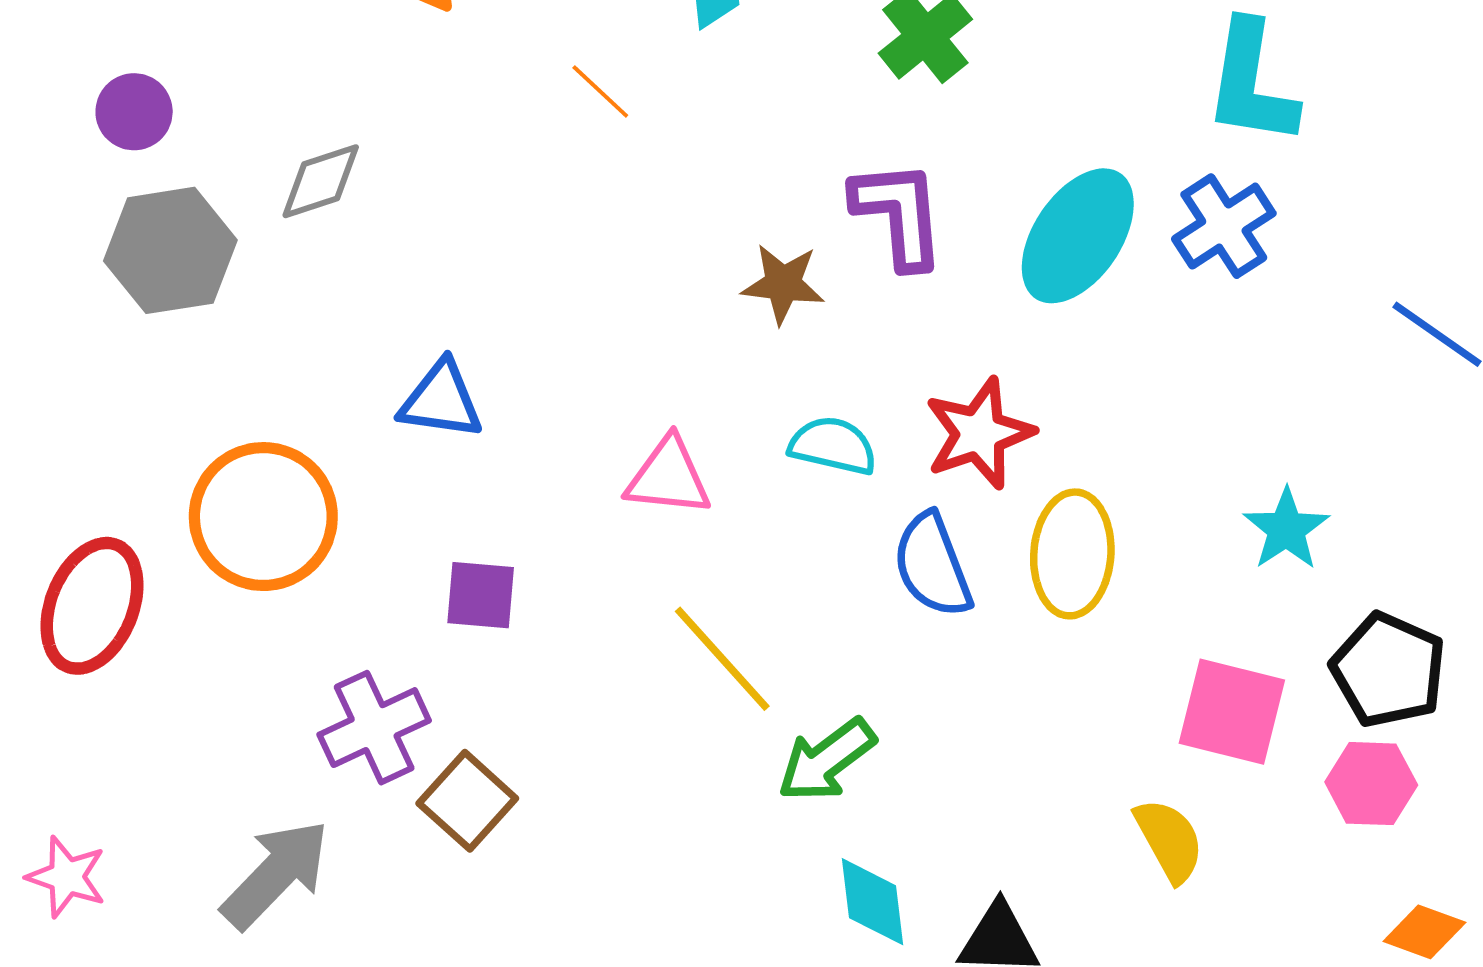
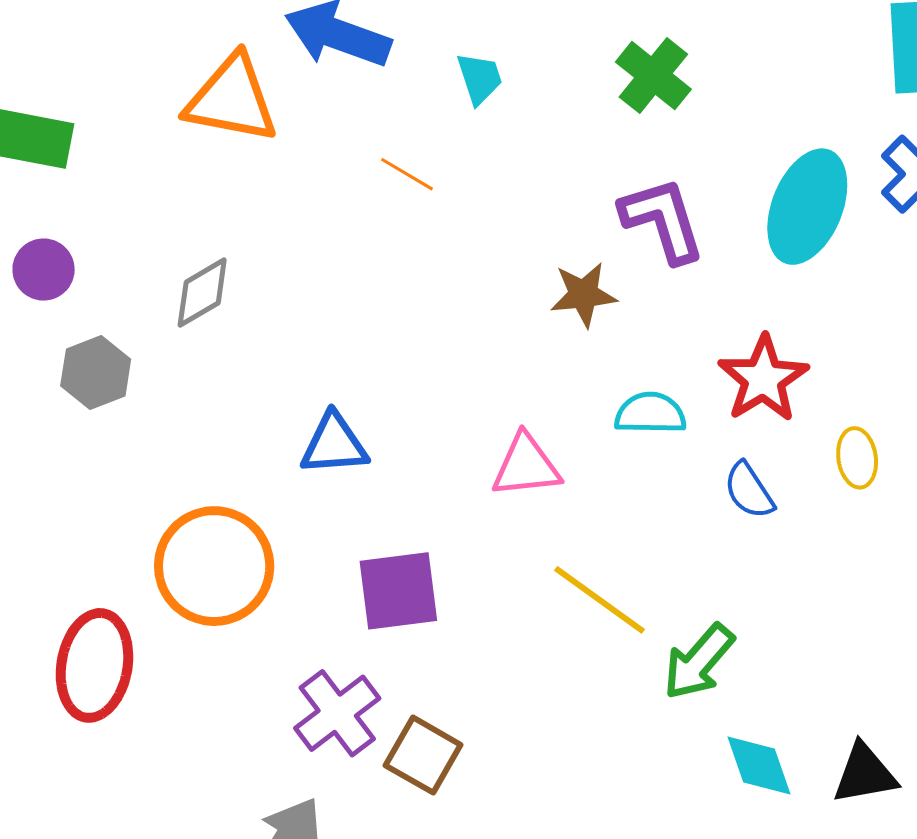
gray hexagon: (170, 250) -> (96, 372), size x0.7
yellow ellipse: (1072, 554) -> (857, 458), size x0.6
blue semicircle: (932, 565) -> (749, 491), size x0.7
purple square: (481, 595) -> (398, 591), size x1.4

